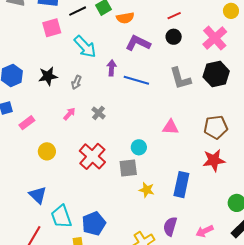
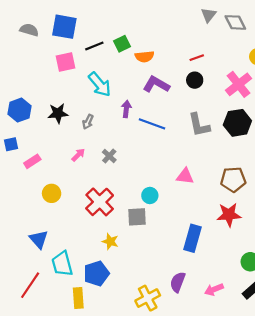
yellow star: (147, 190) -> (110, 241), moved

